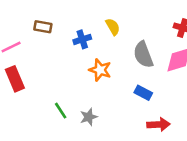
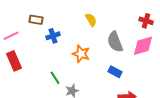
blue cross: (82, 39) -> (53, 36), moved
green line: (61, 111) -> (55, 78), moved

